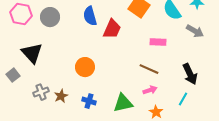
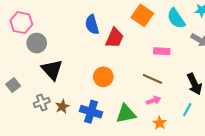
gray circle: (50, 17) -> (37, 43), moved
black triangle: (32, 53) -> (52, 70), moved
orange circle: (85, 67) -> (103, 77), moved
blue cross: (89, 101) -> (91, 112), size x1.5

